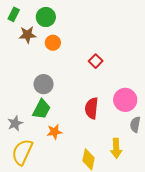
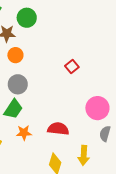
orange circle: (53, 43) -> (15, 55), moved
red semicircle: (92, 108) -> (58, 129), moved, turned 85

